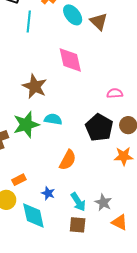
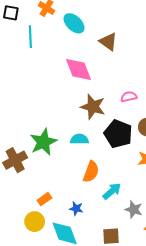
brown triangle: (99, 22) -> (108, 42), moved
brown star: (35, 86) -> (93, 107), moved
cyan semicircle: (53, 119) -> (79, 139), moved
cyan arrow: (78, 202) -> (112, 191), moved, turned -90

